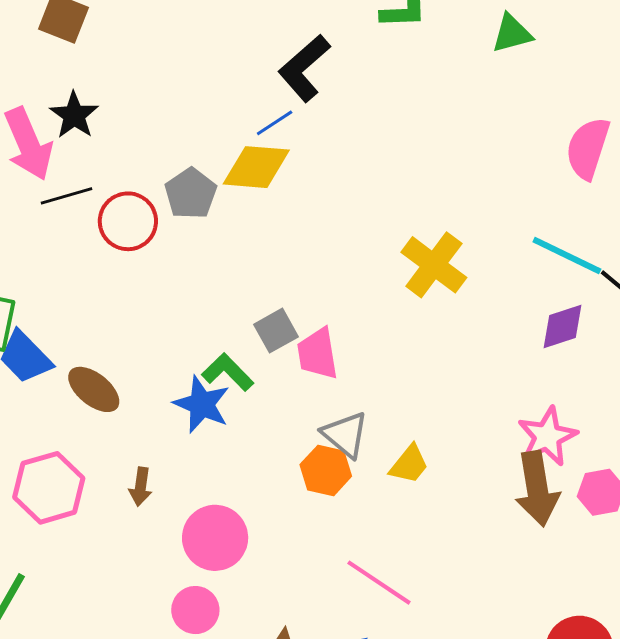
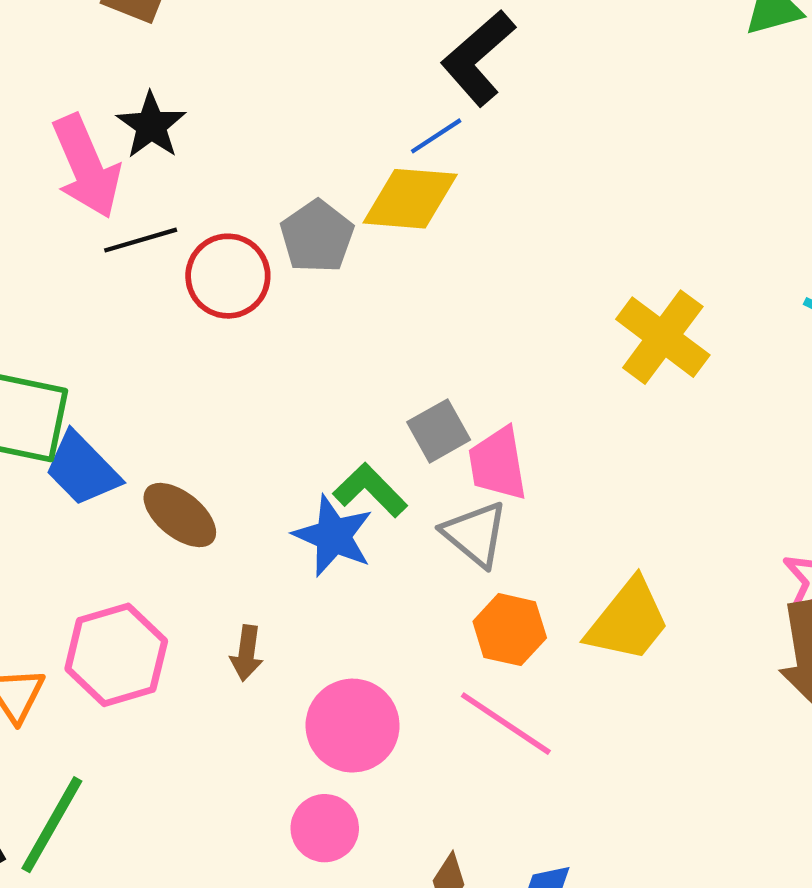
gray triangle: (345, 435) -> (475, 534), moved
yellow trapezoid: (409, 464) -> (628, 621), size x1.5
pink line: (379, 583) -> (506, 724), moved

